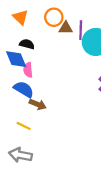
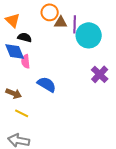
orange triangle: (20, 17) -> (13, 20), moved
blue semicircle: (24, 89) -> (47, 84), moved
brown arrow: (38, 104) -> (14, 93), moved

